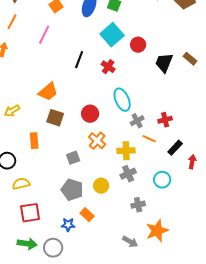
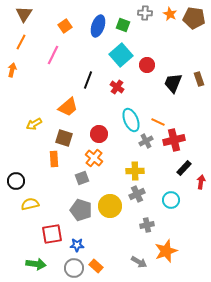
brown rectangle: (190, 59) -> (199, 79), turned 32
orange trapezoid: (48, 92) -> (68, 107), moved
yellow arrow: (12, 111) -> (34, 124), moved
red cross: (165, 120) -> (174, 140), size x1.5
orange line: (149, 139) -> (158, 122), moved
orange rectangle: (34, 141) -> (54, 159), moved
orange cross: (97, 141) -> (94, 158), moved
yellow circle: (101, 186) -> (110, 206), size x1.5
red square: (30, 213) -> (52, 234), moved
orange rectangle: (87, 215) -> (96, 266), moved
gray circle: (53, 248) -> (74, 268), moved

